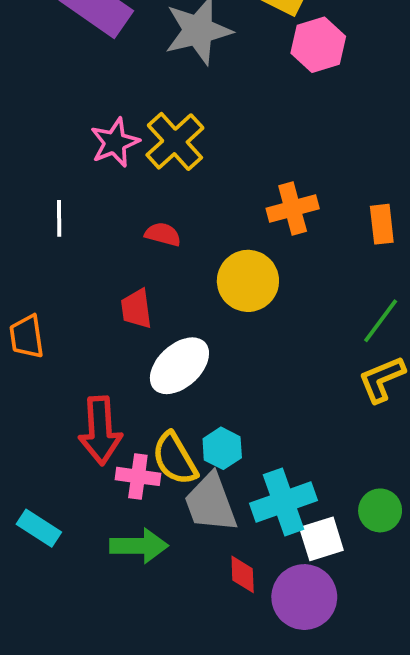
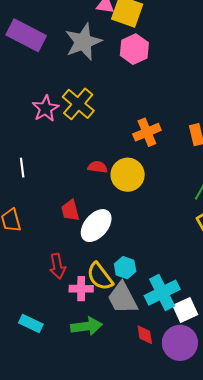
pink hexagon: (318, 45) -> (134, 49), moved
white line: (59, 218) -> (22, 168), moved
red semicircle: (163, 234) -> (98, 167), moved
red trapezoid: (136, 309) -> (70, 210), moved
red arrow: (100, 430) -> (57, 266), size x0.7

